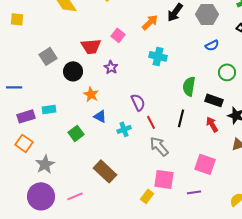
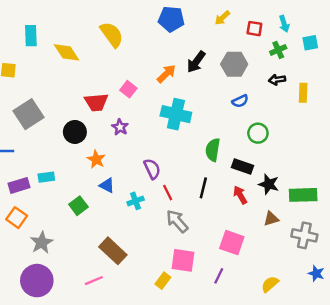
gray square: (48, 56) -> (29, 114), moved, size x1.4
cyan cross: (158, 56) -> (176, 114), size x1.4
purple line: (194, 192) -> (219, 276), turned -56
pink line: (75, 196) -> (94, 281), moved

